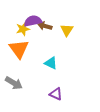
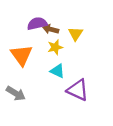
yellow star: (23, 29) -> (55, 47), moved
purple triangle: (56, 94) -> (78, 90), moved, size x1.5

